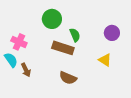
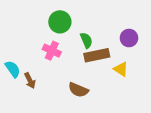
pink cross: (19, 42) -> (52, 51), moved
brown rectangle: (63, 48) -> (97, 55), moved, turned -30

